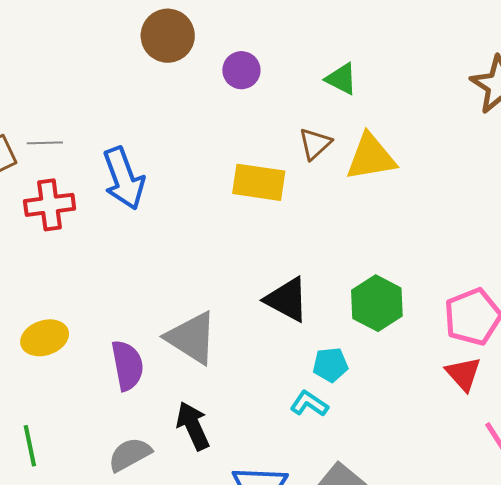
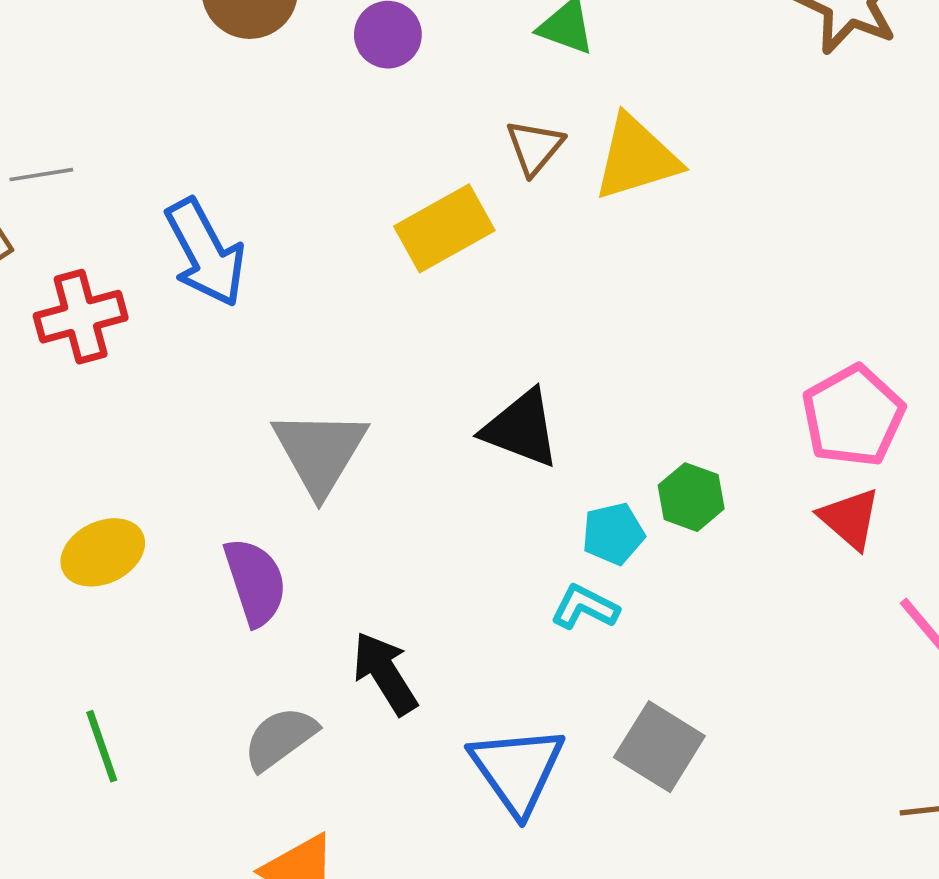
gray line: (45, 143) -> (41, 175), moved
yellow rectangle: (259, 182) -> (444, 228), turned -30
green hexagon: (377, 303) -> (691, 497), moved, size x0.7
gray triangle: (192, 338) -> (320, 452), moved, turned 36

